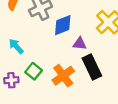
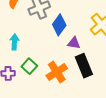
blue diamond: (63, 25) -> (59, 25), turned -35
cyan arrow: (16, 46) -> (14, 42), turned 42

